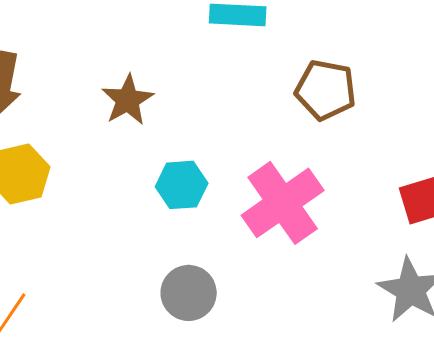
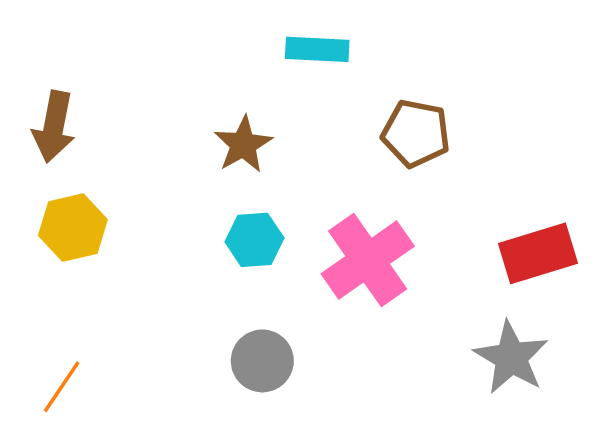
brown star: (128, 100) -> (243, 145), moved

